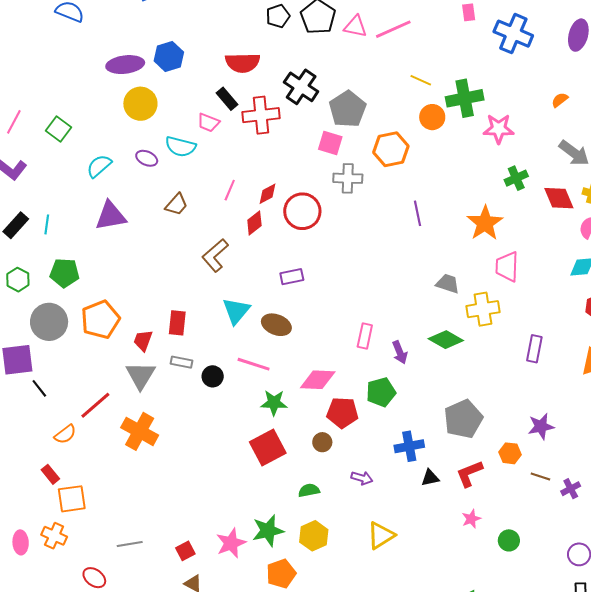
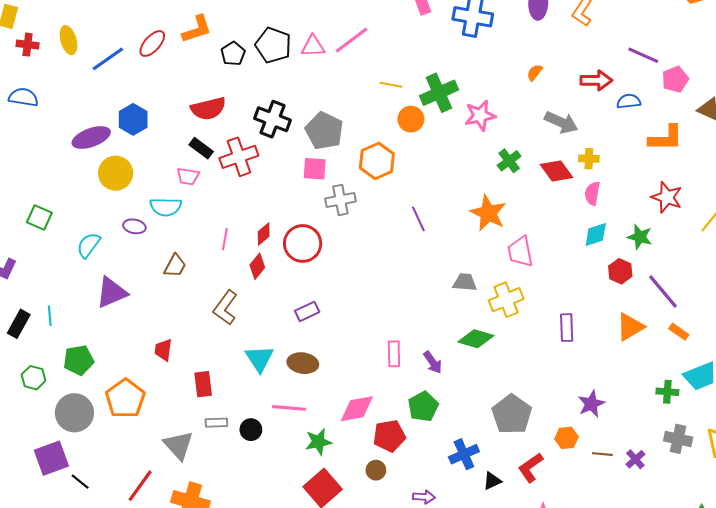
red trapezoid: (143, 340) -> (163, 350), moved

